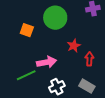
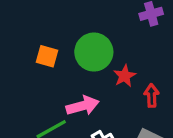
green circle: (55, 18) -> (94, 52), moved

